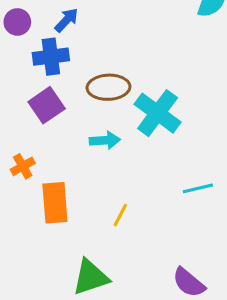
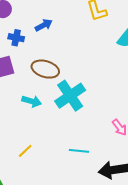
blue arrow: (66, 20) -> (44, 25), moved
blue cross: (51, 57) -> (16, 38), size x0.7

